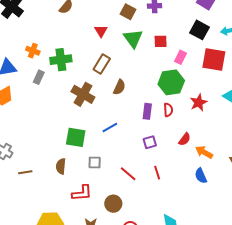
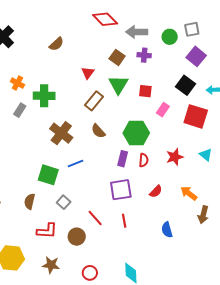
brown rectangle: (102, 64) -> (94, 101), moved
green hexagon: (171, 82) -> (136, 133), moved
brown semicircle: (119, 87) -> (98, 131), turned 105
blue line: (110, 128) -> (75, 164), moved
purple square: (150, 142) -> (121, 190), size x1.6
orange arrow: (204, 152) -> (189, 193), moved
gray square: (95, 162) -> (64, 202), turned 32
brown circle: (113, 204) -> (77, 237), moved

